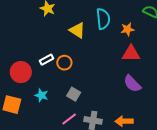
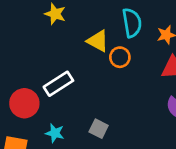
white rectangle: (47, 60) -> (58, 84), size x1.5
orange circle: (64, 63) -> (120, 57), moved

